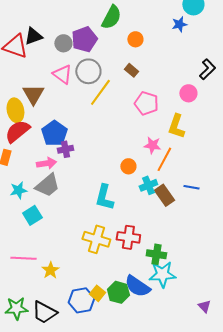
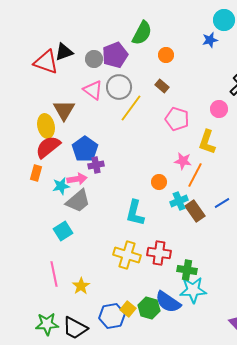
blue line: (191, 187) -> (222, 203), turned -42
cyan star: (18, 190) -> (61, 186), moved
pink line: (23, 258) -> (54, 274), turned 75

